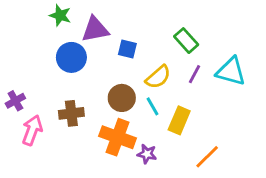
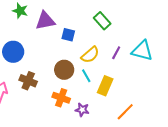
green rectangle: (186, 41) -> (102, 21), moved
blue circle: (71, 57) -> (13, 52), moved
brown cross: (71, 113) -> (28, 81), turned 30
orange cross: (118, 137) -> (61, 98), size x0.7

